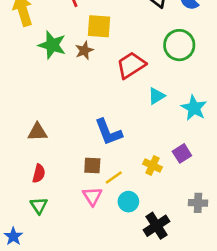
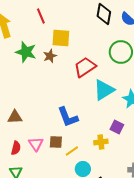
cyan triangle: (157, 96) -> (104, 90), size x1.6
purple square: (182, 153) -> (117, 127), moved, turned -32
yellow cross: (152, 165) -> (101, 142), turned -32
pink triangle: (92, 196) -> (36, 144), moved

